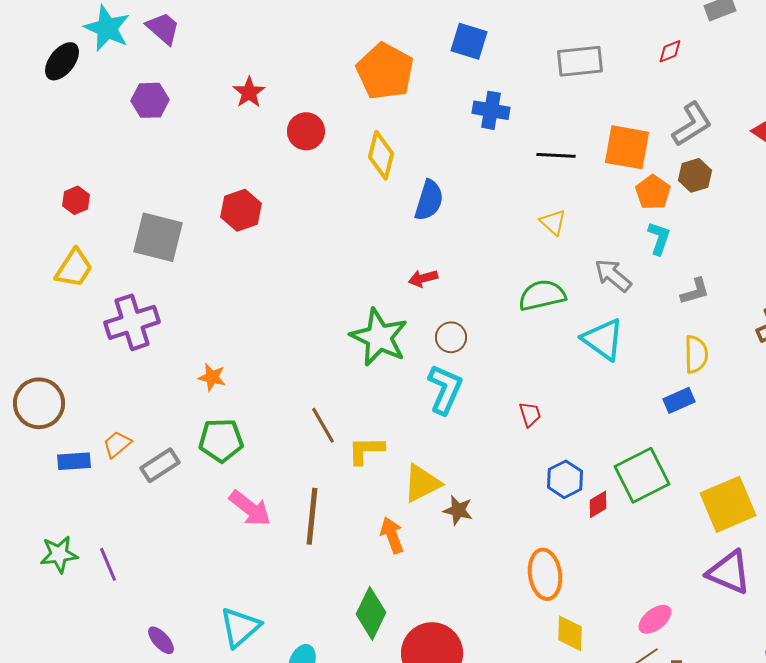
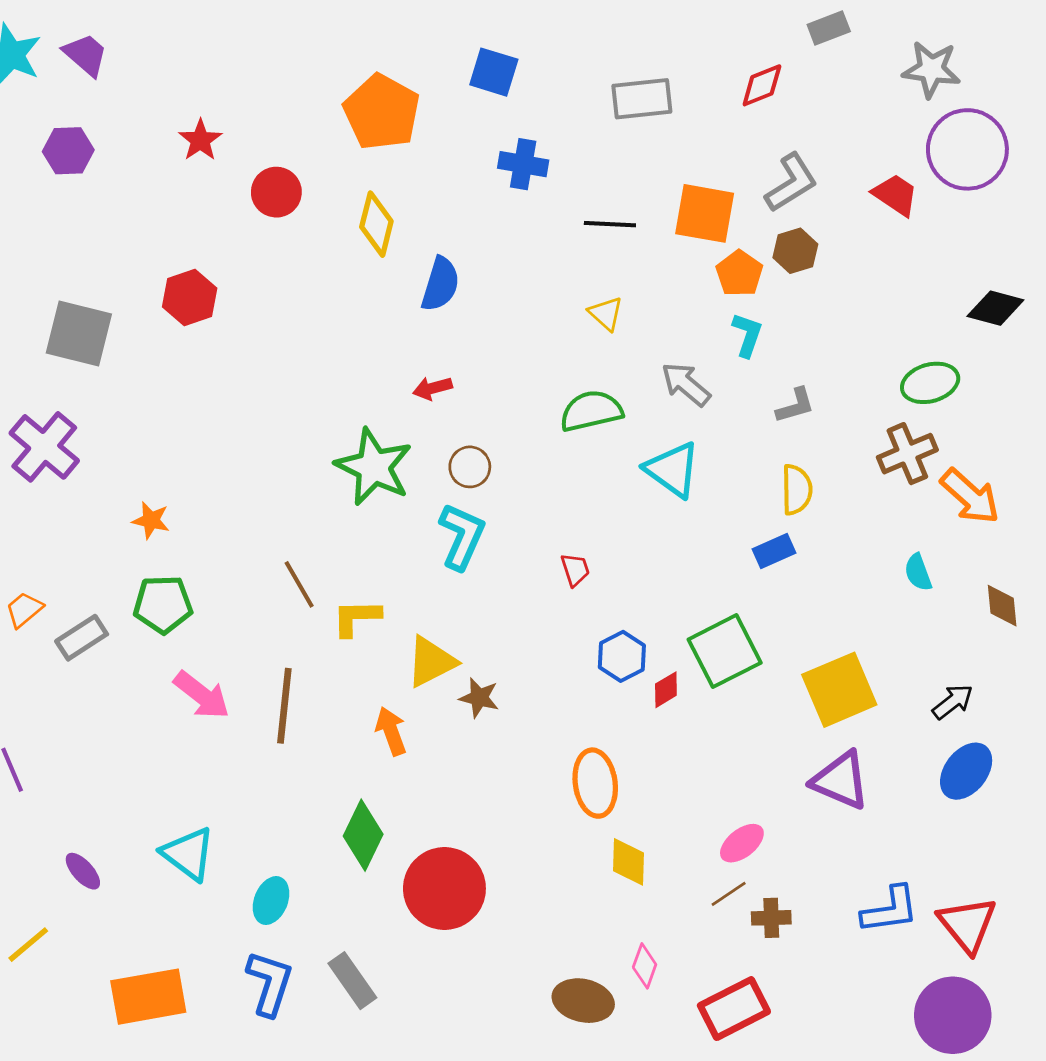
red diamond: (670, 51) -> (762, 85), size x1.4
purple cross: (132, 322) -> (44, 447), turned -32
cyan triangle: (240, 627) -> (188, 854), turned -42

